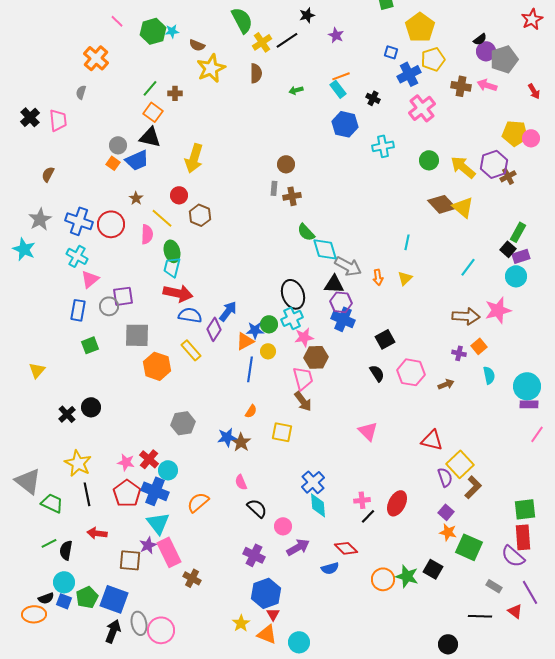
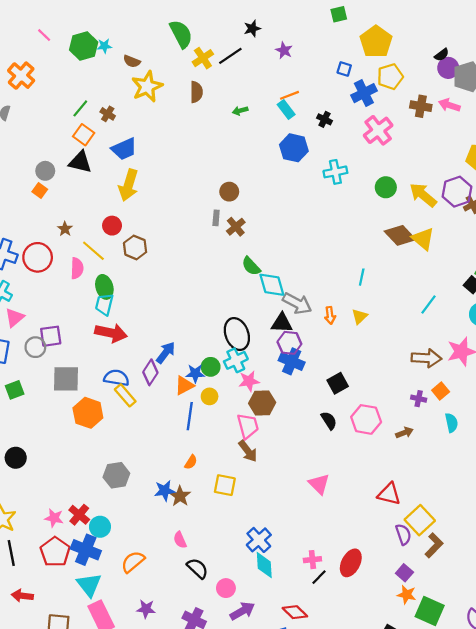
brown cross: (175, 93) -> (108, 114), turned 32
blue trapezoid: (137, 160) -> (124, 149), moved
brown cross: (292, 196) -> (236, 227), turned -30
blue semicircle: (190, 315) -> (116, 378), moved
purple star: (148, 545) -> (146, 609), moved, turned 30

